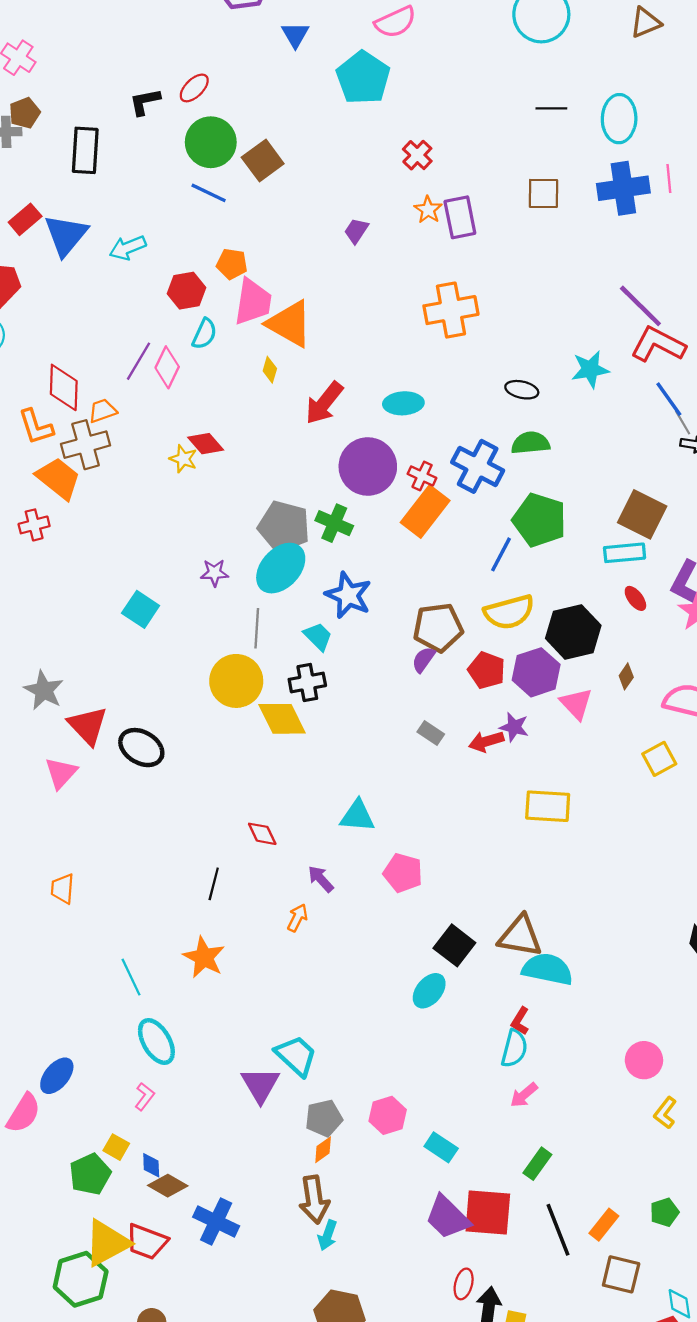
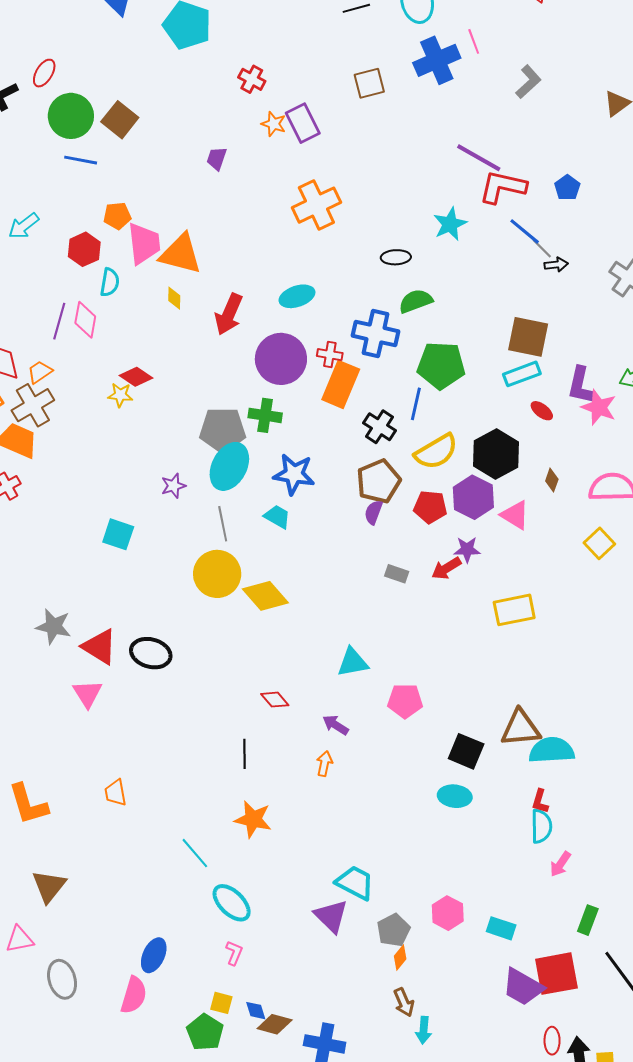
black cross: (307, 683) -> (380, 427), moved, turned -32
cyan ellipse: (429, 991) -> (455, 796), turned 72
brown arrow: (314, 1199) -> (404, 1002), size x0.7

